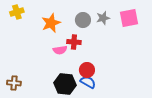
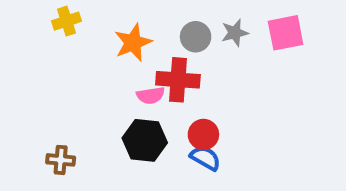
red cross: (74, 42) -> (178, 80), size x1.5
black hexagon: (65, 84) -> (145, 140), moved

